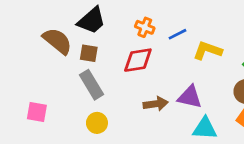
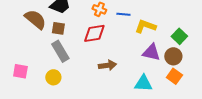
blue line: (178, 34) -> (123, 14), turned 32
purple triangle: (190, 97) -> (151, 52), moved
yellow circle: (97, 123) -> (53, 77), moved

